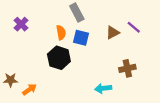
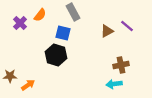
orange semicircle: (61, 33) -> (40, 15), moved, turned 48
blue square: (81, 38) -> (63, 33), moved
cyan arrow: (103, 88) -> (114, 84), moved

